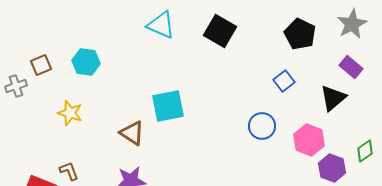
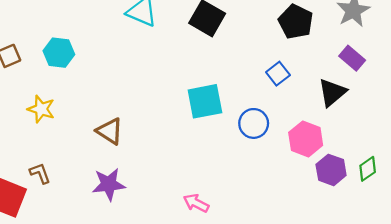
cyan square: (168, 106) -> (205, 101), moved
green diamond: (365, 151) -> (368, 169), moved

